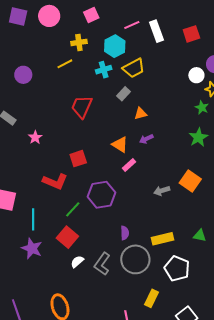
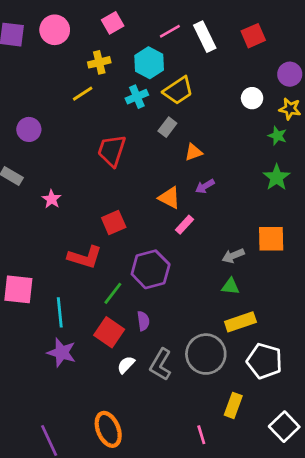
purple circle: (23, 75) -> (29, 129), moved
white circle: (196, 75) -> (252, 98), moved
orange square: (190, 181) -> (271, 239), turned -30
purple semicircle: (125, 233) -> (143, 321), moved
green triangle: (200, 236) -> (230, 286), moved

